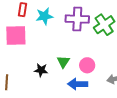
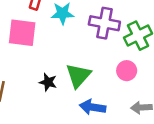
green triangle: (63, 62) -> (78, 75), size x1.5
pink circle: (87, 65) -> (127, 71), moved

